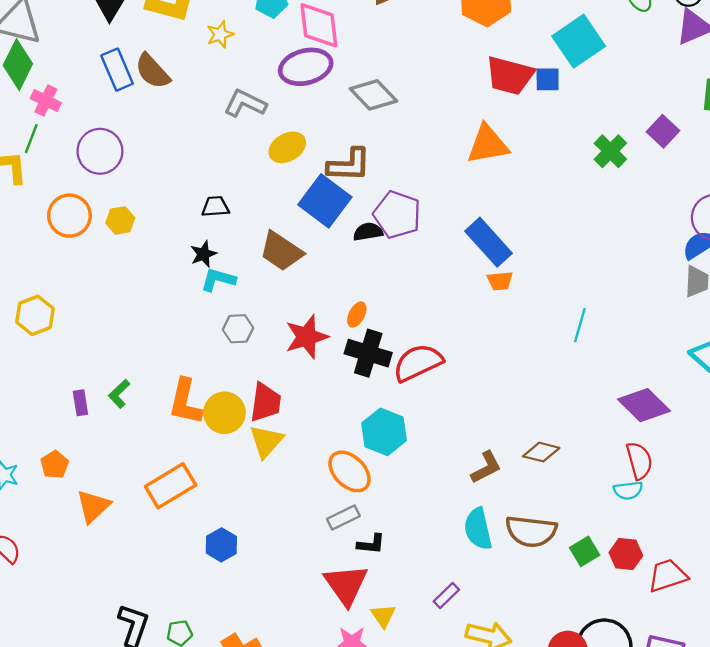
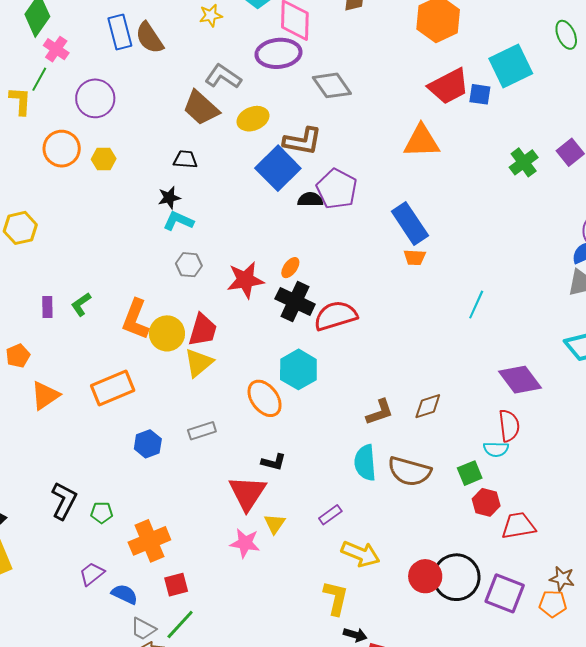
red trapezoid: (510, 76) -> (449, 86), turned -51
brown trapezoid: (281, 251) -> (201, 108), moved
brown diamond: (541, 452) -> (428, 406), turned -40
gray rectangle: (343, 518) -> (202, 431), moved
green square: (585, 551) -> (470, 473), moved

